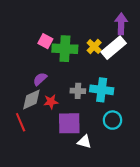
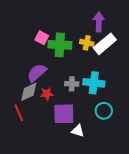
purple arrow: (121, 24) -> (99, 22), moved
yellow cross: (94, 47) -> (87, 43), turned -32
purple semicircle: (40, 79) -> (37, 73), size x1.5

